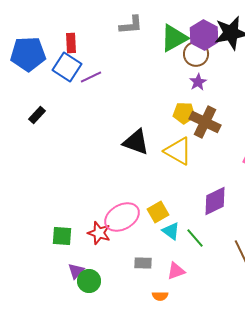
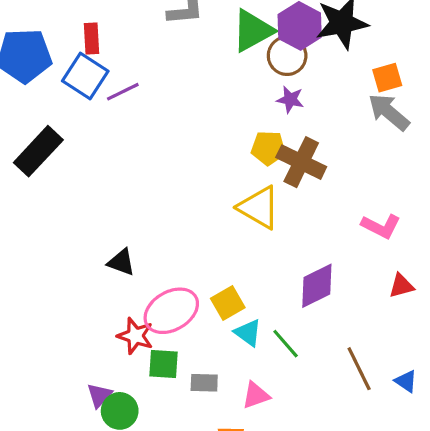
purple star: (198, 82) -> (290, 100), turned -30
black rectangle: (37, 115) -> (38, 151), size x1.8
black triangle: (136, 142) -> (121, 262), moved, size x0.7
green square: (62, 236) -> (163, 364), moved

